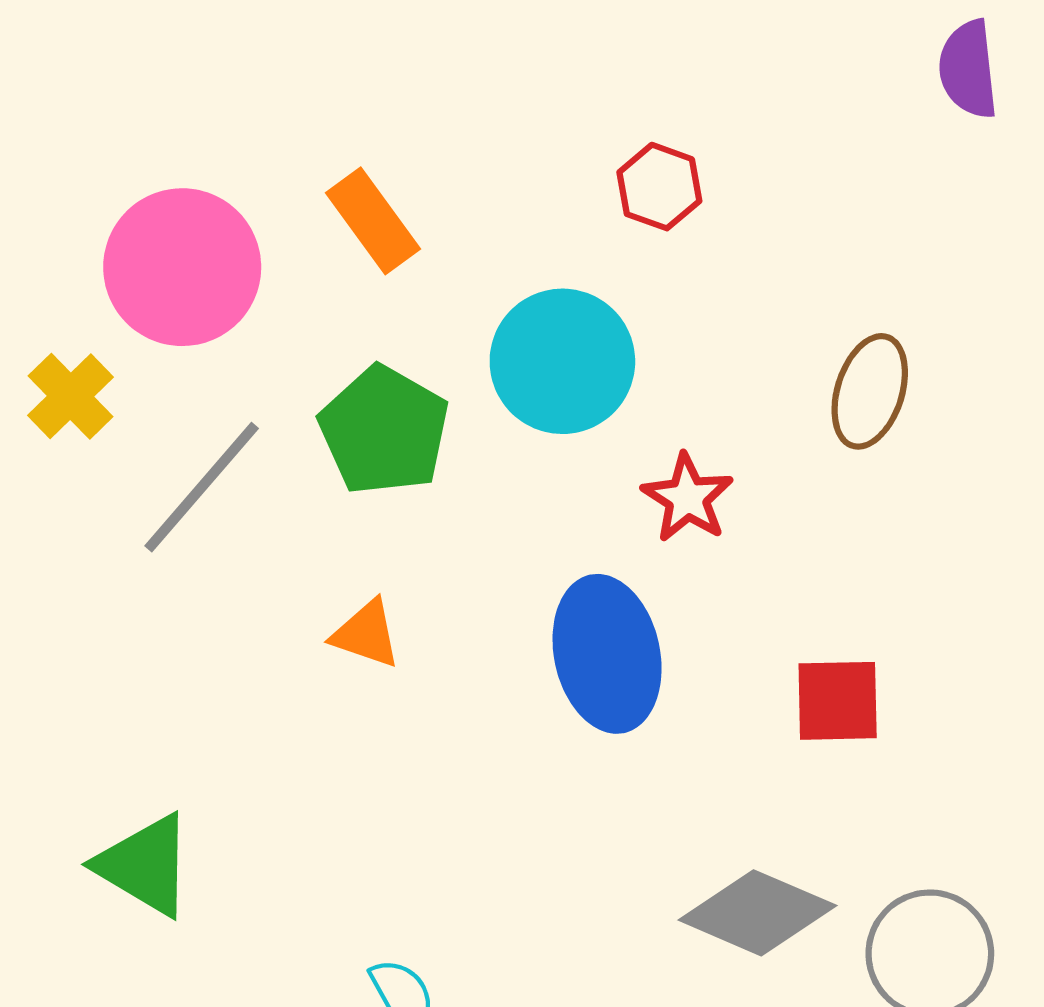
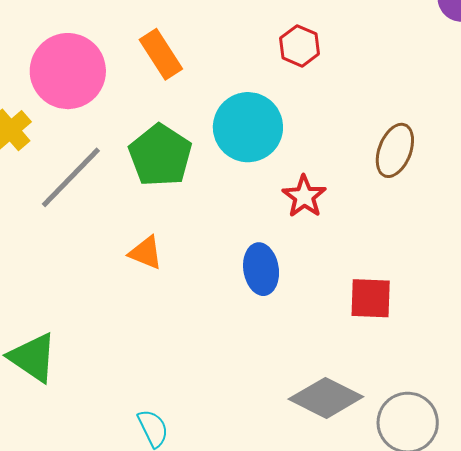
blue ellipse: (607, 654) -> (261, 269), size x0.7

